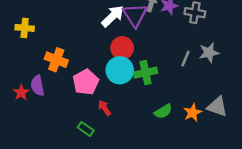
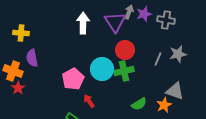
white arrow: (113, 16) -> (83, 23), moved, turned -45
red circle: (122, 48) -> (125, 50), moved
orange cross: (56, 60) -> (13, 71), moved
purple semicircle: (38, 86) -> (32, 58), moved
gray triangle: (217, 107) -> (175, 91), moved

